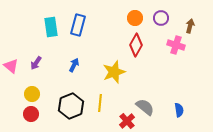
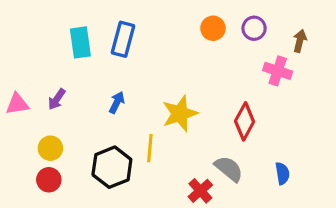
red diamond: (136, 45) -> (245, 121), moved
pink triangle: (11, 66) -> (17, 104), turned -49
yellow line: (100, 103) -> (150, 148), moved

